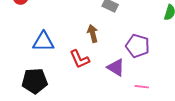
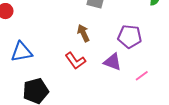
blue triangle: (43, 42) -> (22, 52), moved
pink line: (142, 87) -> (142, 76), turned -32

